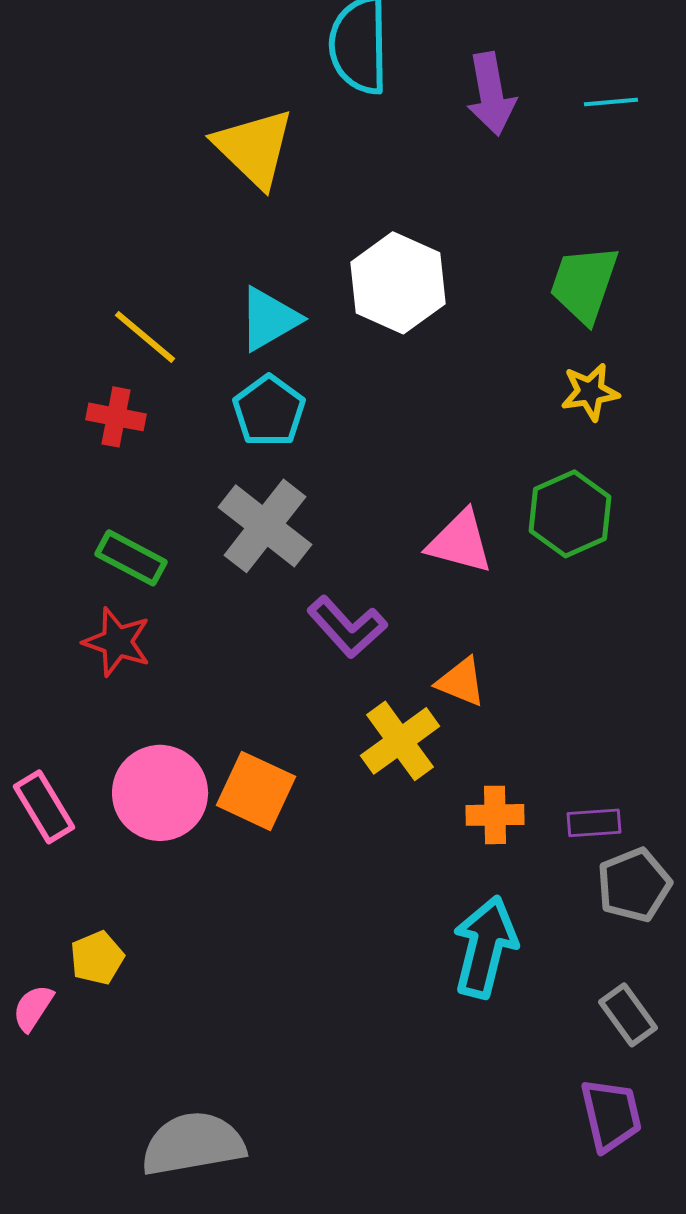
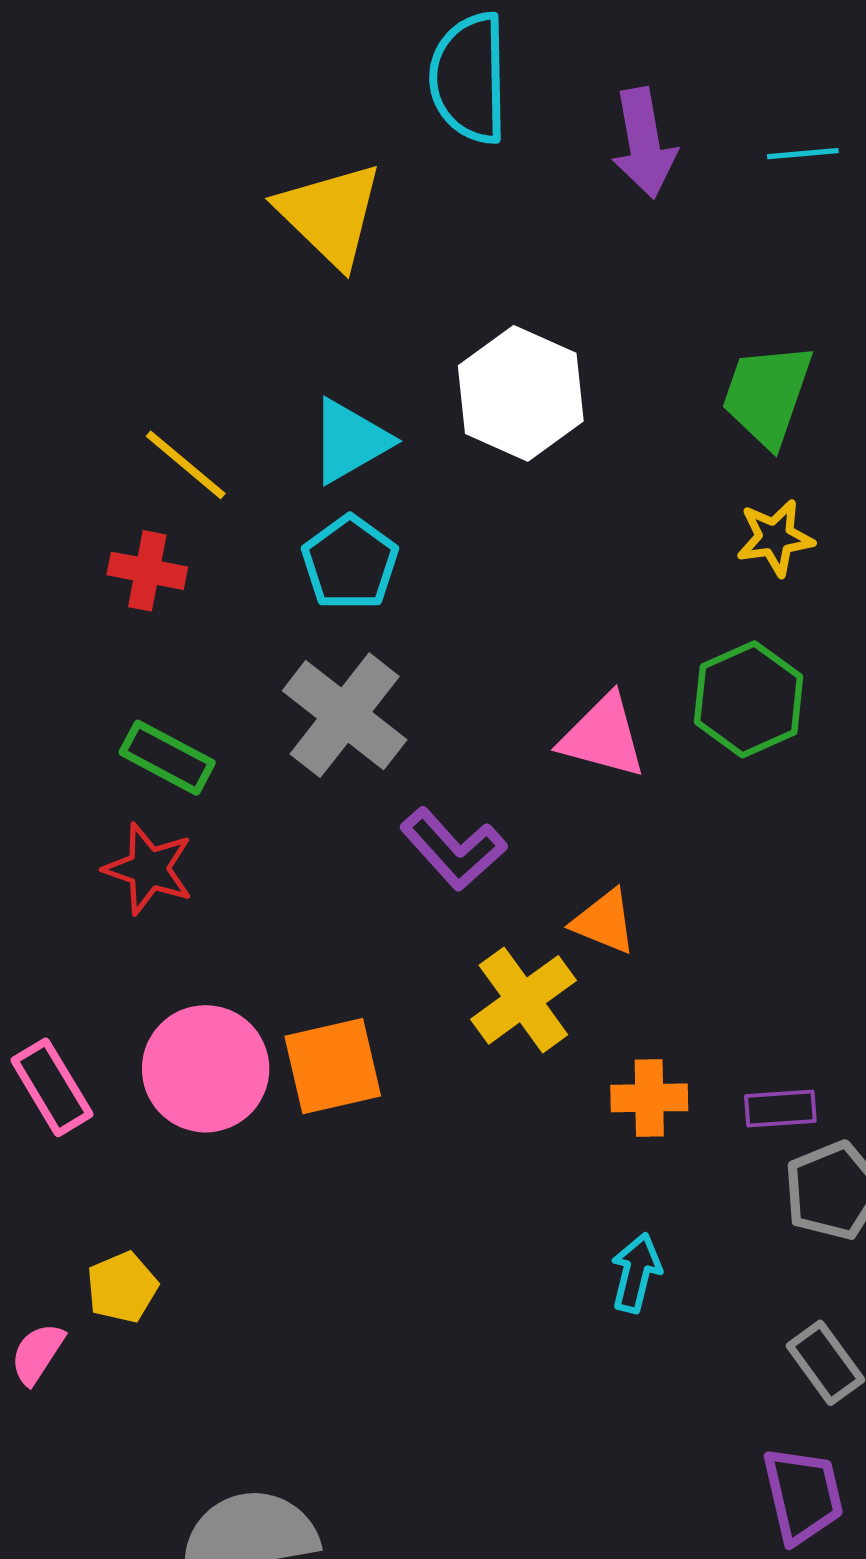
orange square: (256, 791) -> (333, 1066), turned -38
cyan arrow: (485, 947) -> (636, 1273), size x0.6

